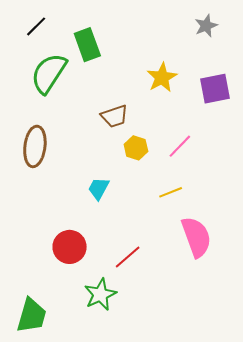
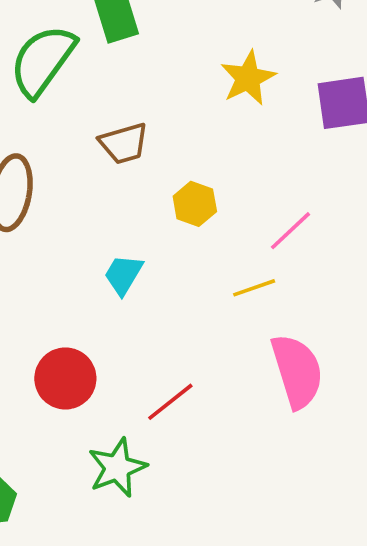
brown trapezoid: (114, 116) -> (124, 143), moved
pink line: (180, 146) -> (291, 231), moved

